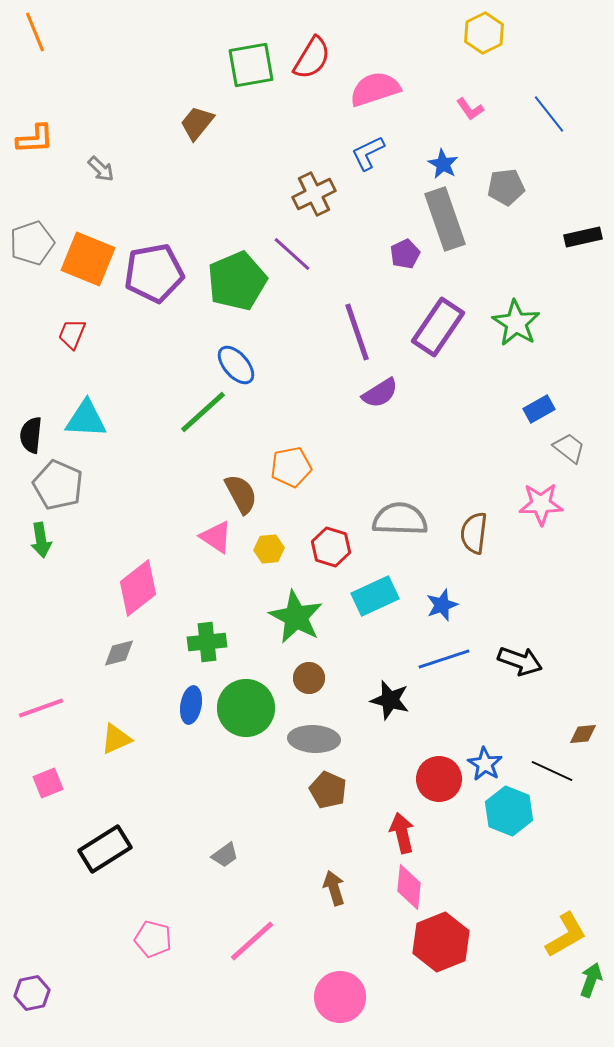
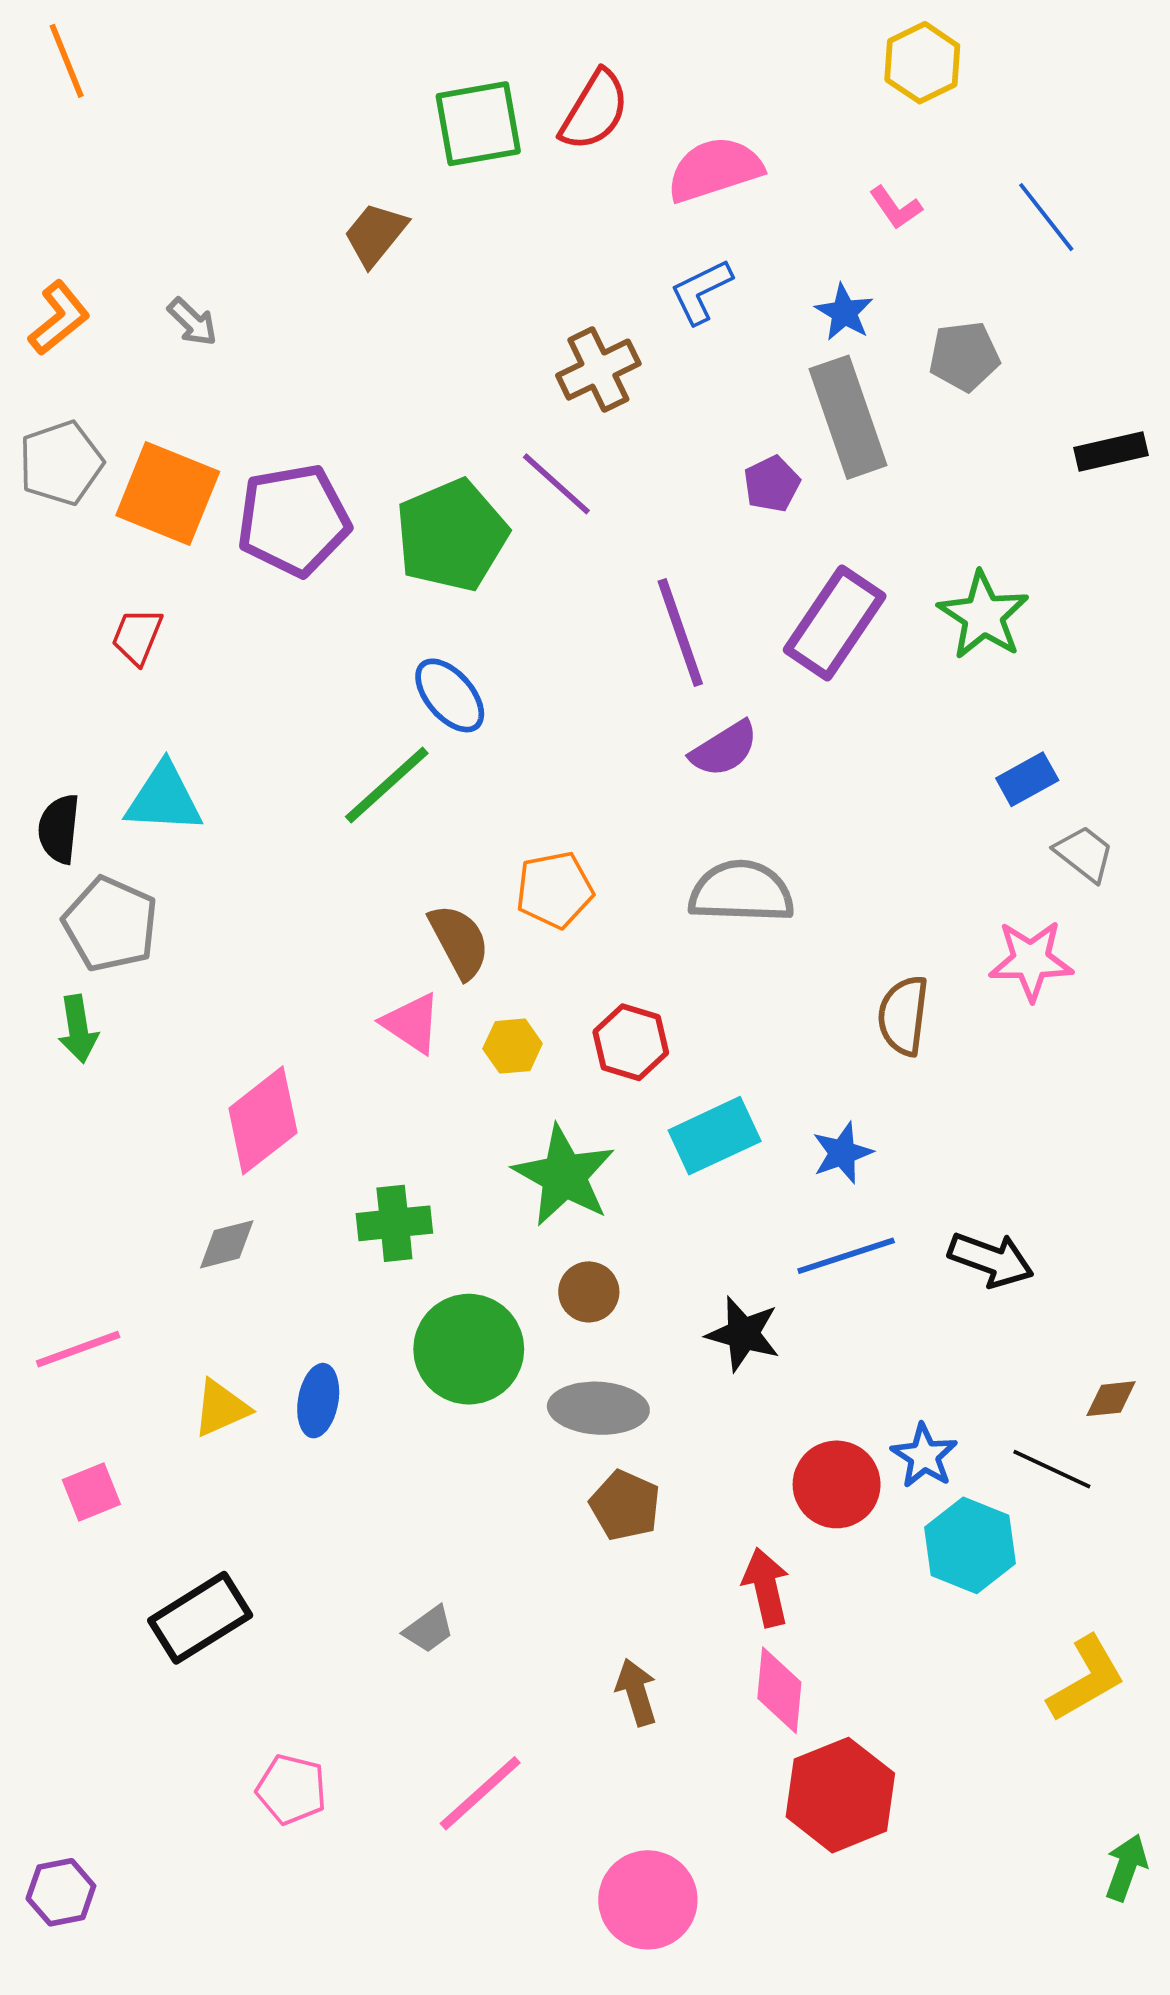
orange L-shape: (35, 139) -> (59, 318), moved, turned -36
gray semicircle: (400, 519) -> (741, 892), moved
blue ellipse: (191, 705) -> (318, 1401), moved
yellow L-shape: (566, 935) -> (1086, 1679), moved

